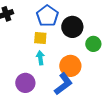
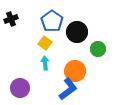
yellow square: (40, 38) -> (45, 43), turned 32
purple circle: (25, 83) -> (20, 88), moved

